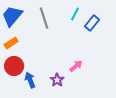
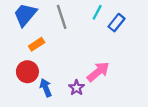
orange rectangle: (11, 43) -> (37, 44), moved
pink arrow: (76, 66) -> (98, 72), size x1.5

